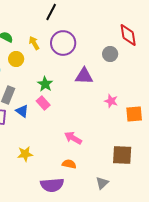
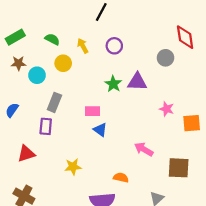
purple circle: (63, 43) -> (114, 46), size x0.6
green star: (45, 84) -> (113, 84), moved
pink rectangle: (43, 103) -> (93, 111), turned -48
blue triangle: (22, 111) -> (100, 130), moved
pink arrow: (73, 138) -> (144, 149), moved

